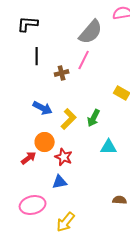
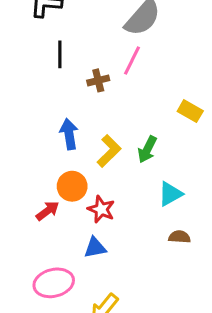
blue arrow: (43, 108) -> (69, 134), turned -126
cyan triangle: (109, 147) -> (170, 194), turned -30
brown semicircle: (120, 200) -> (179, 237), moved

